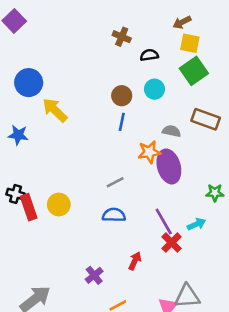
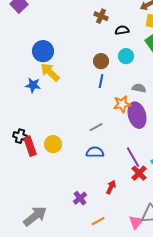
blue circle: (29, 83) -> (43, 51), moved
blue star: (18, 135) -> (33, 85), moved

